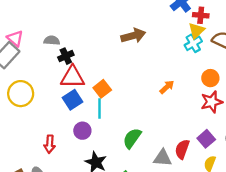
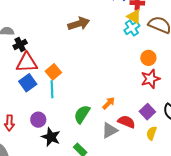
yellow triangle: (197, 30) -> (134, 17), turned -42
orange arrow: (167, 87) -> (109, 103), moved
purple circle: (82, 131) -> (38, 120), moved
red semicircle: (182, 149) -> (127, 122), turned 96
gray triangle: (163, 158) -> (110, 130), turned -30

